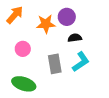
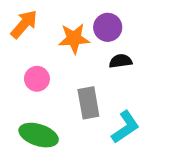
cyan L-shape: (81, 62) -> (125, 127), moved

